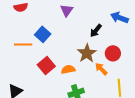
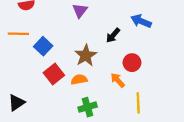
blue square: (43, 34) -> (43, 46), moved
orange line: (23, 44) -> (18, 34), moved
brown star: (87, 53) -> (86, 55), moved

